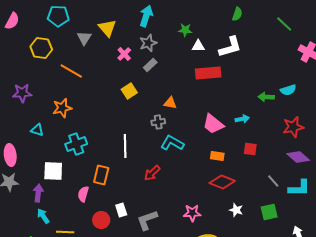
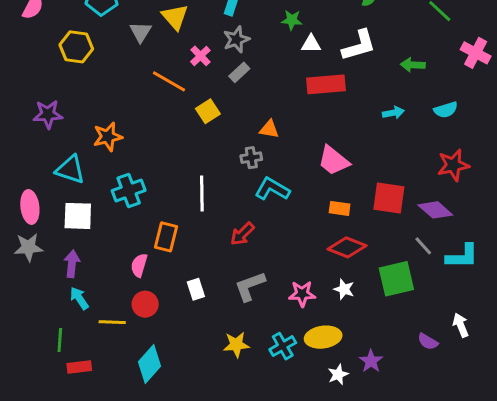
orange line: (71, 71) -> (169, 81), moved
green arrow: (266, 97) -> (413, 65), moved
cyan arrow: (242, 119) -> (393, 113), moved
cyan triangle: (37, 130) -> (70, 170), size x1.5
red square: (250, 149) -> (389, 198), size x1.6
purple diamond: (298, 157) -> (435, 210), moved
white square: (53, 171) -> (78, 216), moved
white star: (236, 210) -> (344, 289), moved
green square: (269, 212) -> (396, 279), moved, size x1.4
red circle: (101, 220) -> (145, 304), moved
gray L-shape: (147, 220) -> (250, 286), moved

